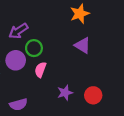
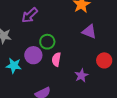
purple arrow: (18, 31) -> (30, 15), moved
red circle: (93, 95) -> (104, 60), moved

